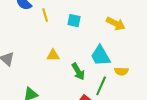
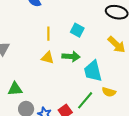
yellow line: (45, 15) -> (48, 34), moved
green arrow: (78, 71) -> (71, 56), moved, turned -72

